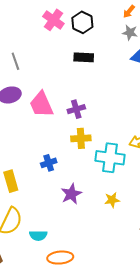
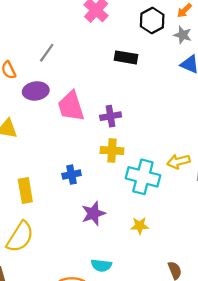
black hexagon: (82, 22) -> (152, 21), moved
gray line: (15, 61) -> (47, 53), turned 48
cyan semicircle: (38, 235) -> (101, 265), moved

